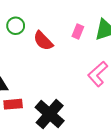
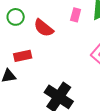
red rectangle: (13, 104) -> (23, 56), moved

